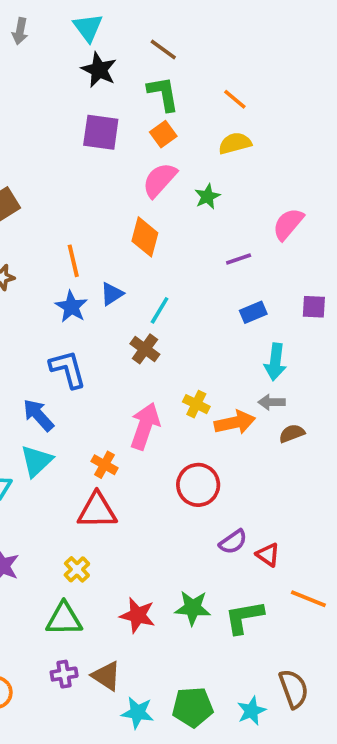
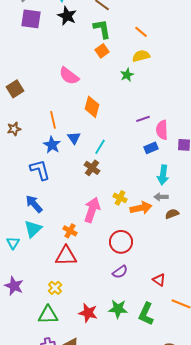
purple square: (101, 132) -> (31, 19), moved
pink semicircle: (160, 180) -> (69, 76), moved, turned -95
green star: (207, 197) -> (127, 75), moved
pink semicircle: (288, 224) -> (162, 130), moved, turned -42
blue triangle: (112, 294) -> (74, 138), turned -32
blue L-shape: (68, 369) -> (40, 170), moved
purple semicircle: (233, 542) -> (120, 272), moved
green L-shape: (244, 617) -> (146, 314), turned -55

